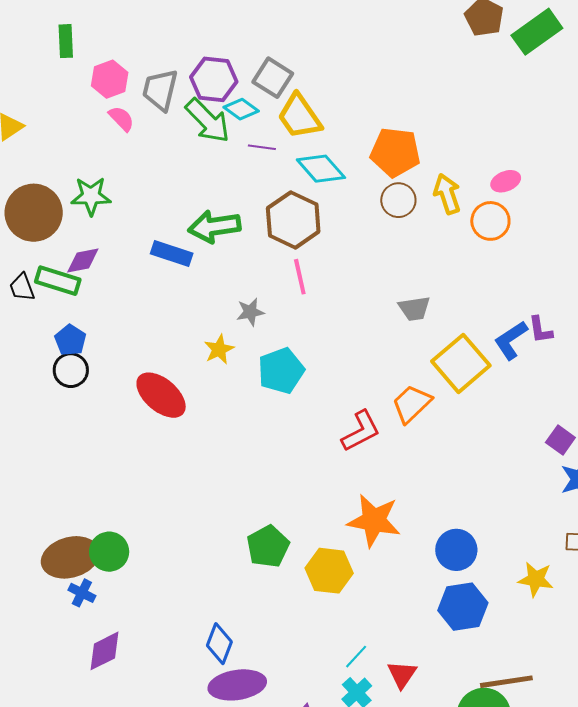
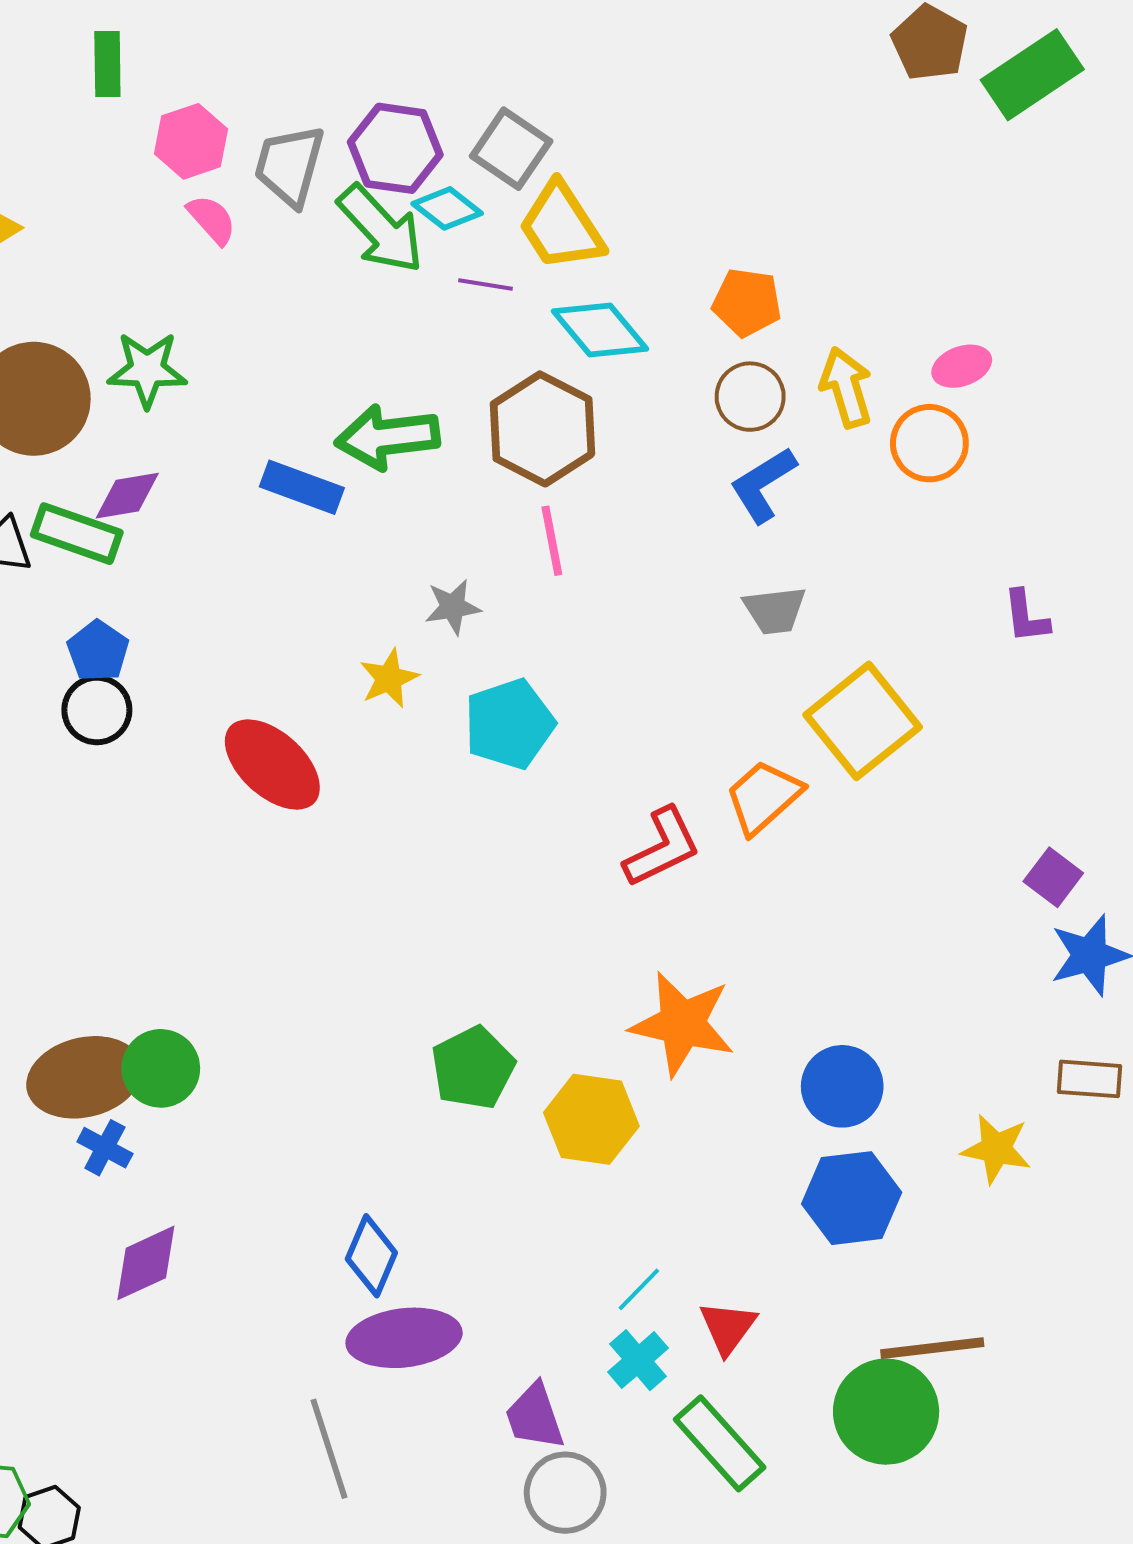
orange pentagon: (395, 152) -> (747, 302), size x0.7
purple L-shape: (540, 330) -> (1026, 617), moved
blue L-shape: (511, 340) -> (763, 485), moved

